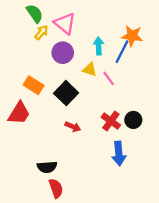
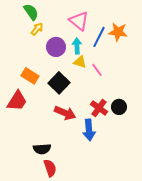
pink triangle: (65, 24) -> (79, 21), moved
cyan arrow: (99, 46) -> (77, 46), moved
blue line: (122, 52) -> (99, 37), moved
red arrow: (73, 127) -> (65, 113), size x1.5
blue arrow: (119, 154) -> (89, 130), moved

